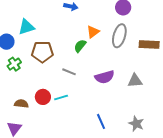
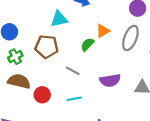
cyan triangle: (26, 27) -> (59, 19), moved
cyan line: (61, 98) -> (74, 99), moved
brown semicircle: (21, 104) -> (19, 81), moved, size x1.5

